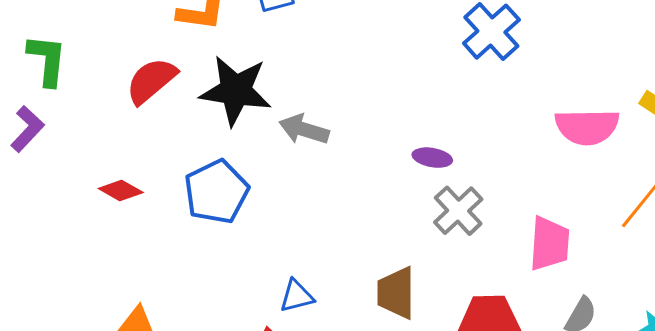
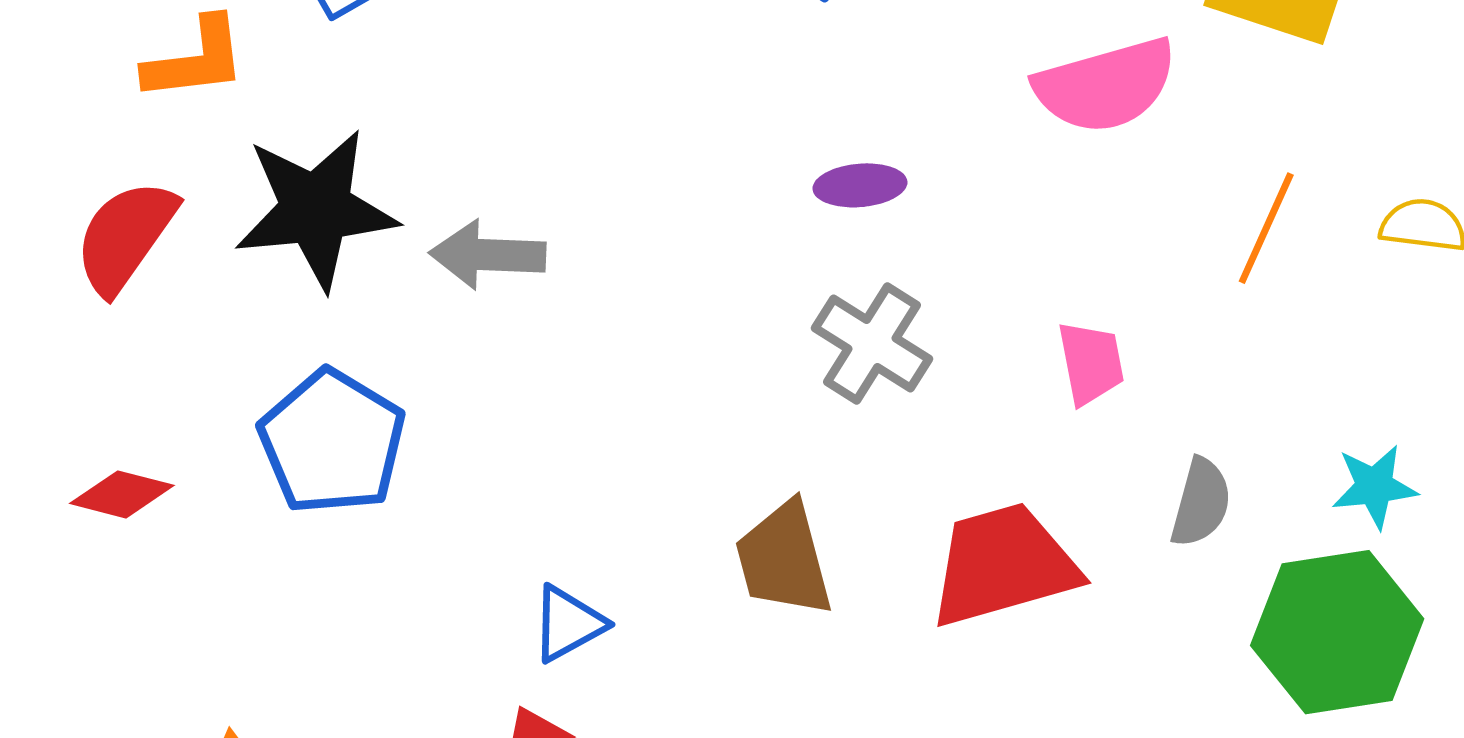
purple ellipse: (432, 158) -> (860, 185), moved
pink trapezoid: (549, 244) -> (1091, 363), size x0.7

